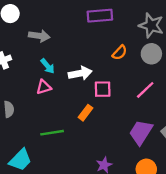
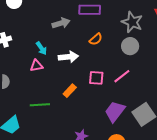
gray arrow: (39, 36) -> (61, 23), moved, turned -30
orange semicircle: (120, 53) -> (96, 39), moved
pink square: (103, 89) -> (96, 78), moved

